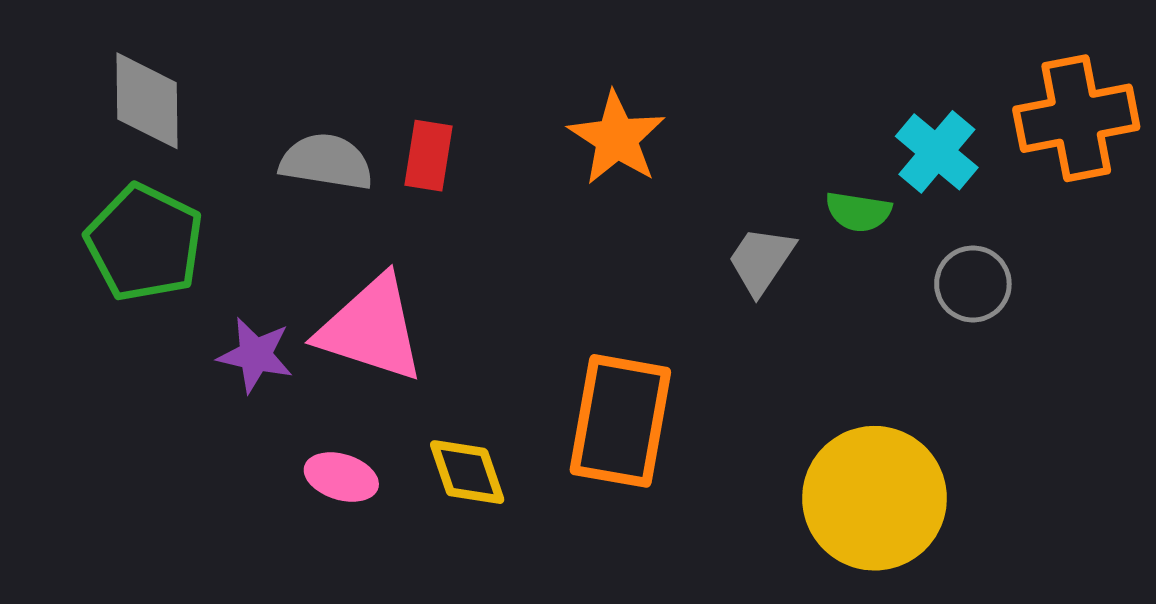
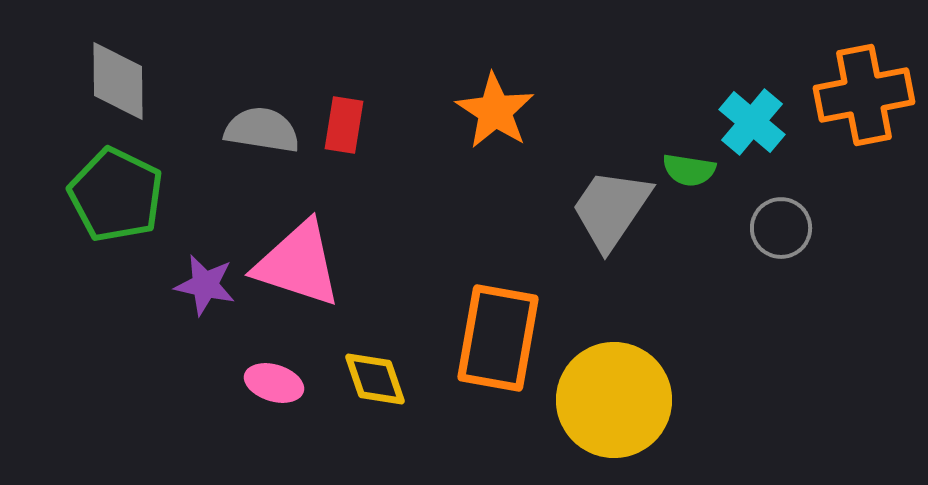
gray trapezoid: (761, 260) -> (611, 209), size x1.5
yellow circle: (875, 498) -> (614, 400), moved

